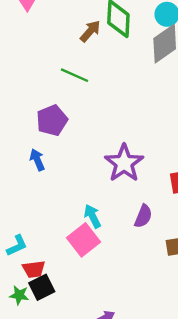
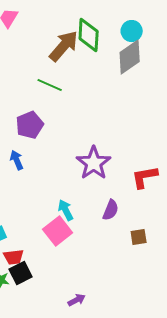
brown arrow: (90, 31) -> (64, 46), size x1.6

